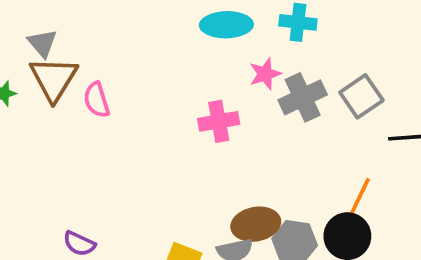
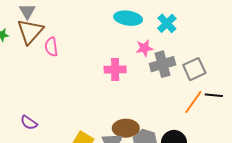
cyan cross: (298, 22) -> (167, 23), turned 30
orange line: (358, 200) -> (193, 102), moved

